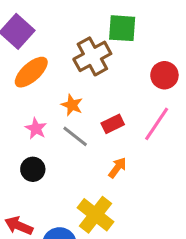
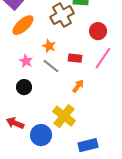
red circle: (164, 75) -> (98, 31), moved
red rectangle: (113, 124) -> (75, 58), turned 32

